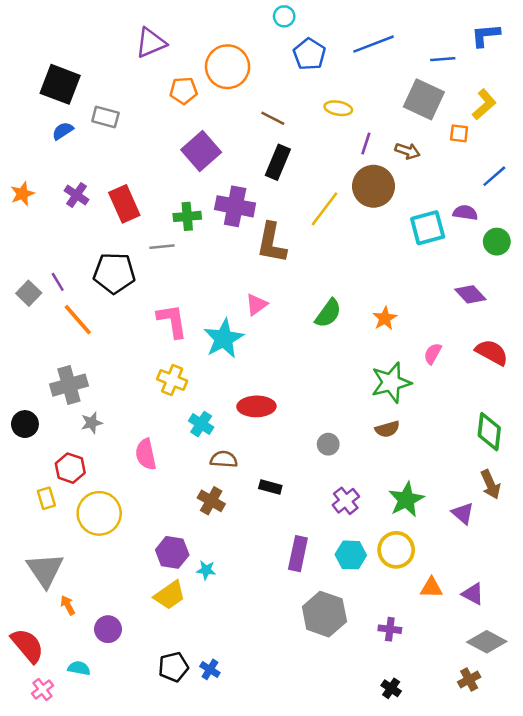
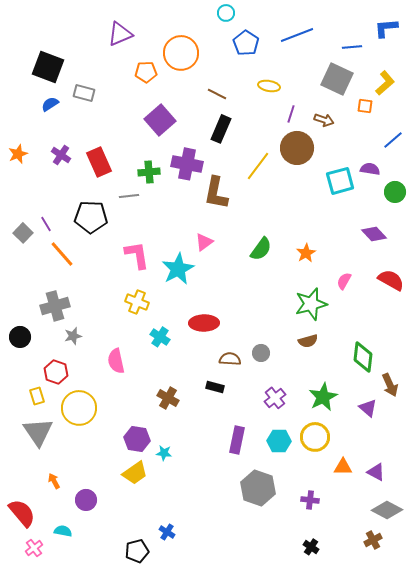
green diamond: (489, 432) -> (363, 357), moved
brown semicircle: (224, 459) -> (230, 359), moved
gray triangle: (45, 570) -> (38, 432), moved
black pentagon: (173, 667) -> (137, 551), moved

